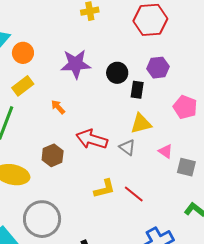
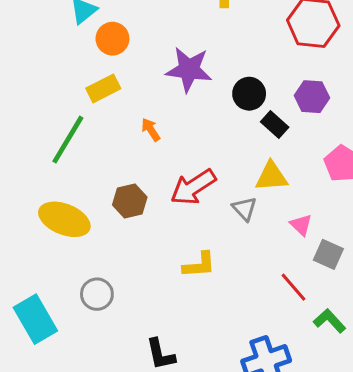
black rectangle: (137, 90) -> (275, 125), turned -66
red arrow: (92, 139) -> (193, 187), turned -60
red line: (134, 194) -> (294, 287), moved
gray circle: (42, 219) -> (97, 294), size x0.6

